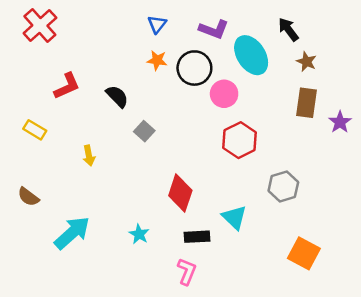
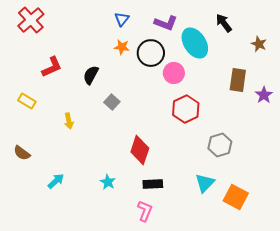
brown star: (306, 62) -> (259, 44), moved
black semicircle: (117, 96) -> (91, 75), turned -108
cyan triangle: (234, 217) -> (205, 183), moved, turned 30
cyan arrow: (72, 233) -> (56, 181), size x0.6

